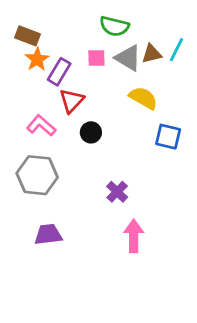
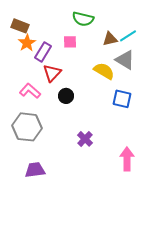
cyan line: (176, 50) -> (128, 36), turned 30
gray triangle: (128, 58) -> (125, 60), moved
pink arrow: (134, 236) -> (127, 159), moved

